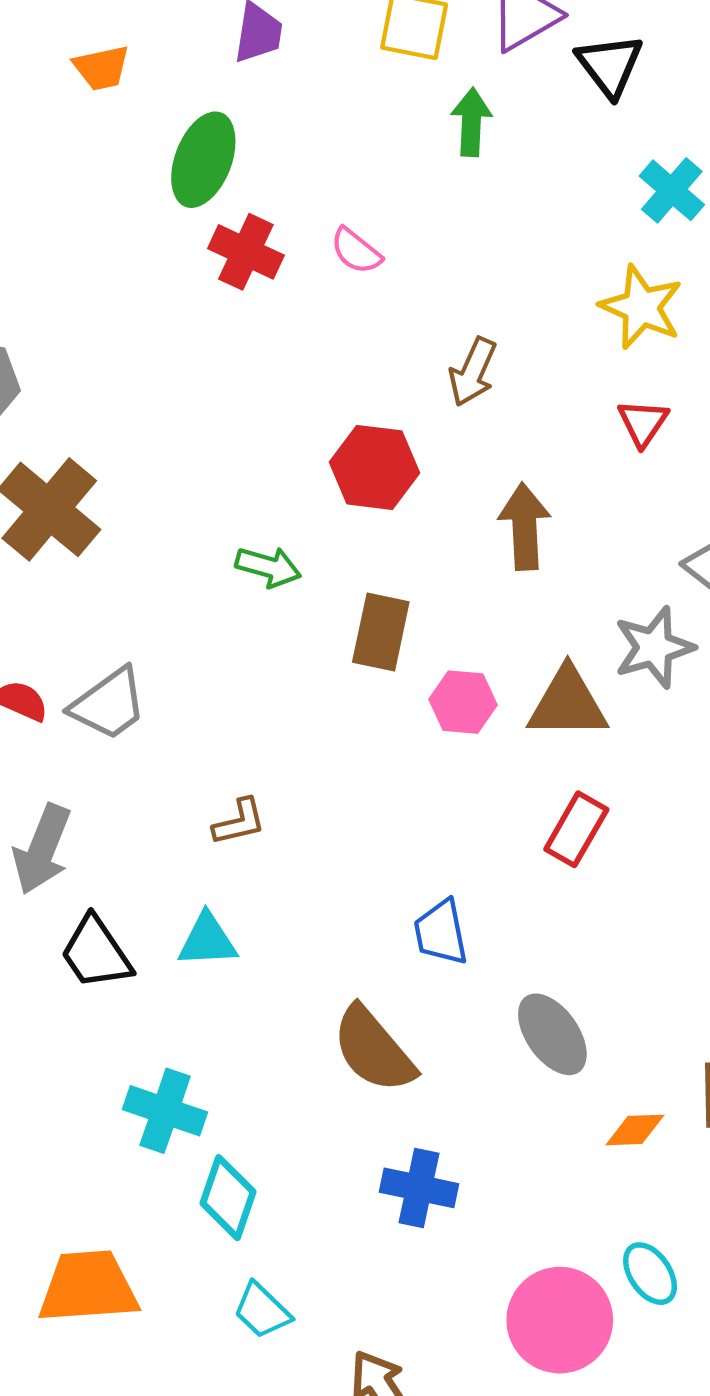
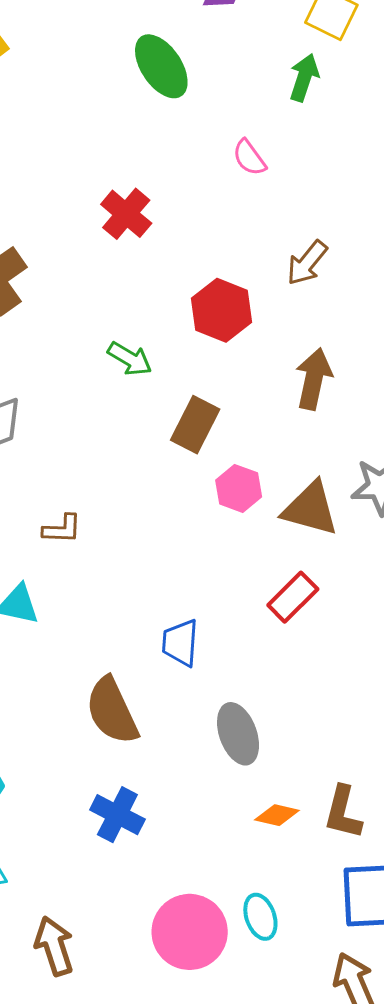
green arrow: (471, 122) -> (304, 78), moved
green ellipse: (203, 160) -> (161, 66), turned -70
red cross: (246, 252) -> (126, 214), moved

